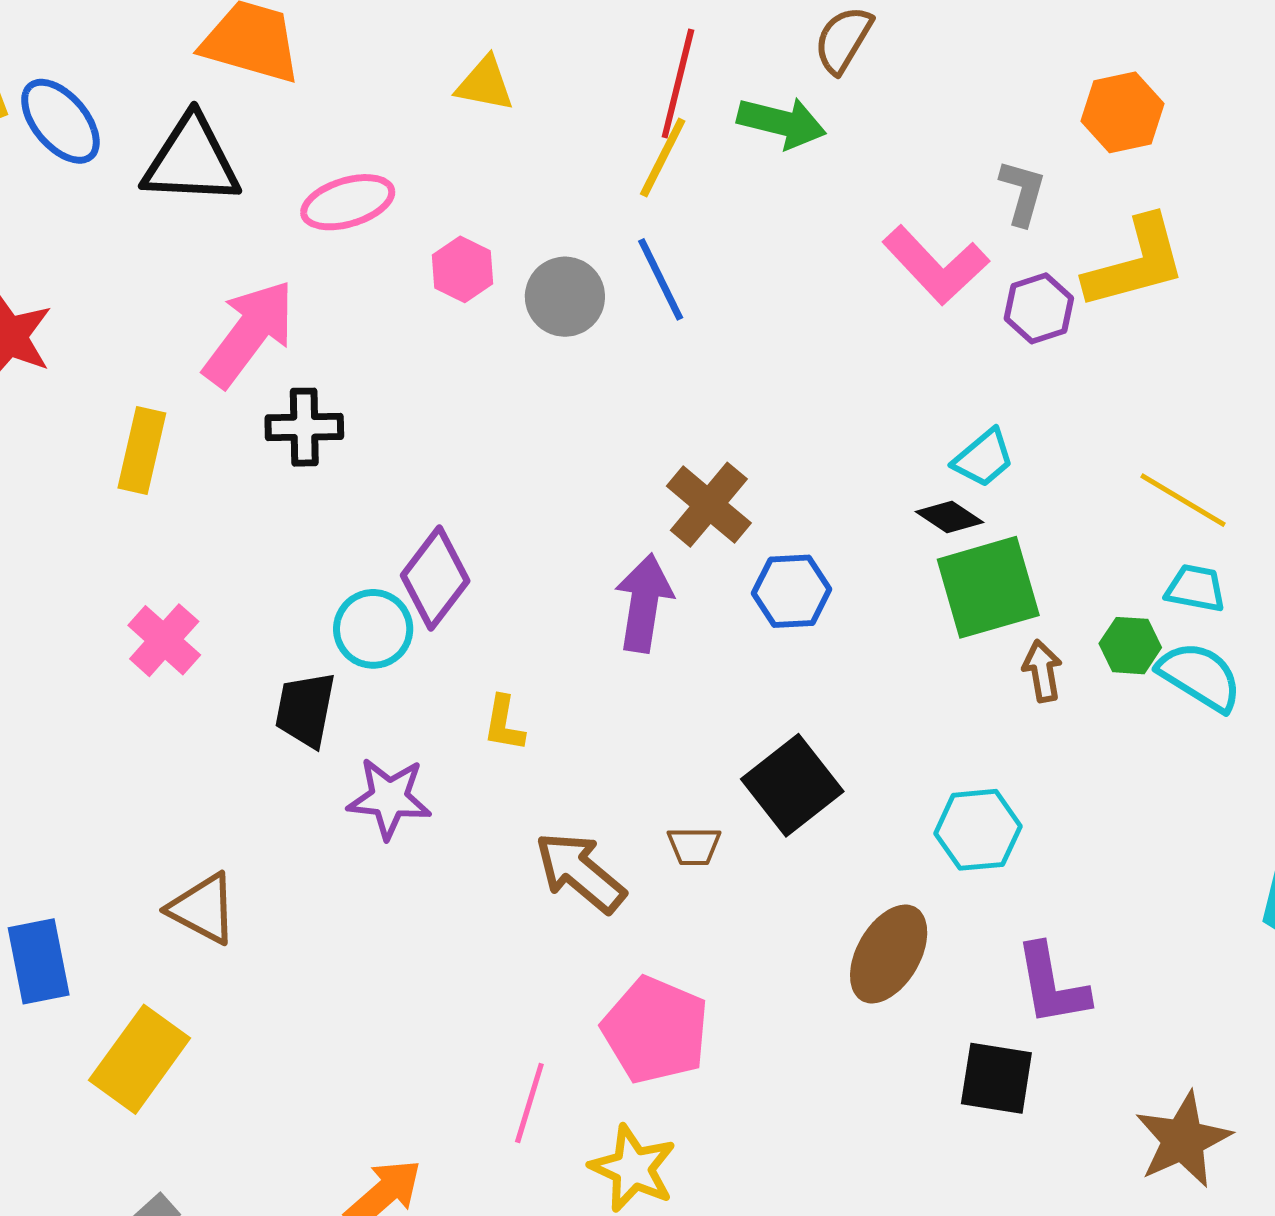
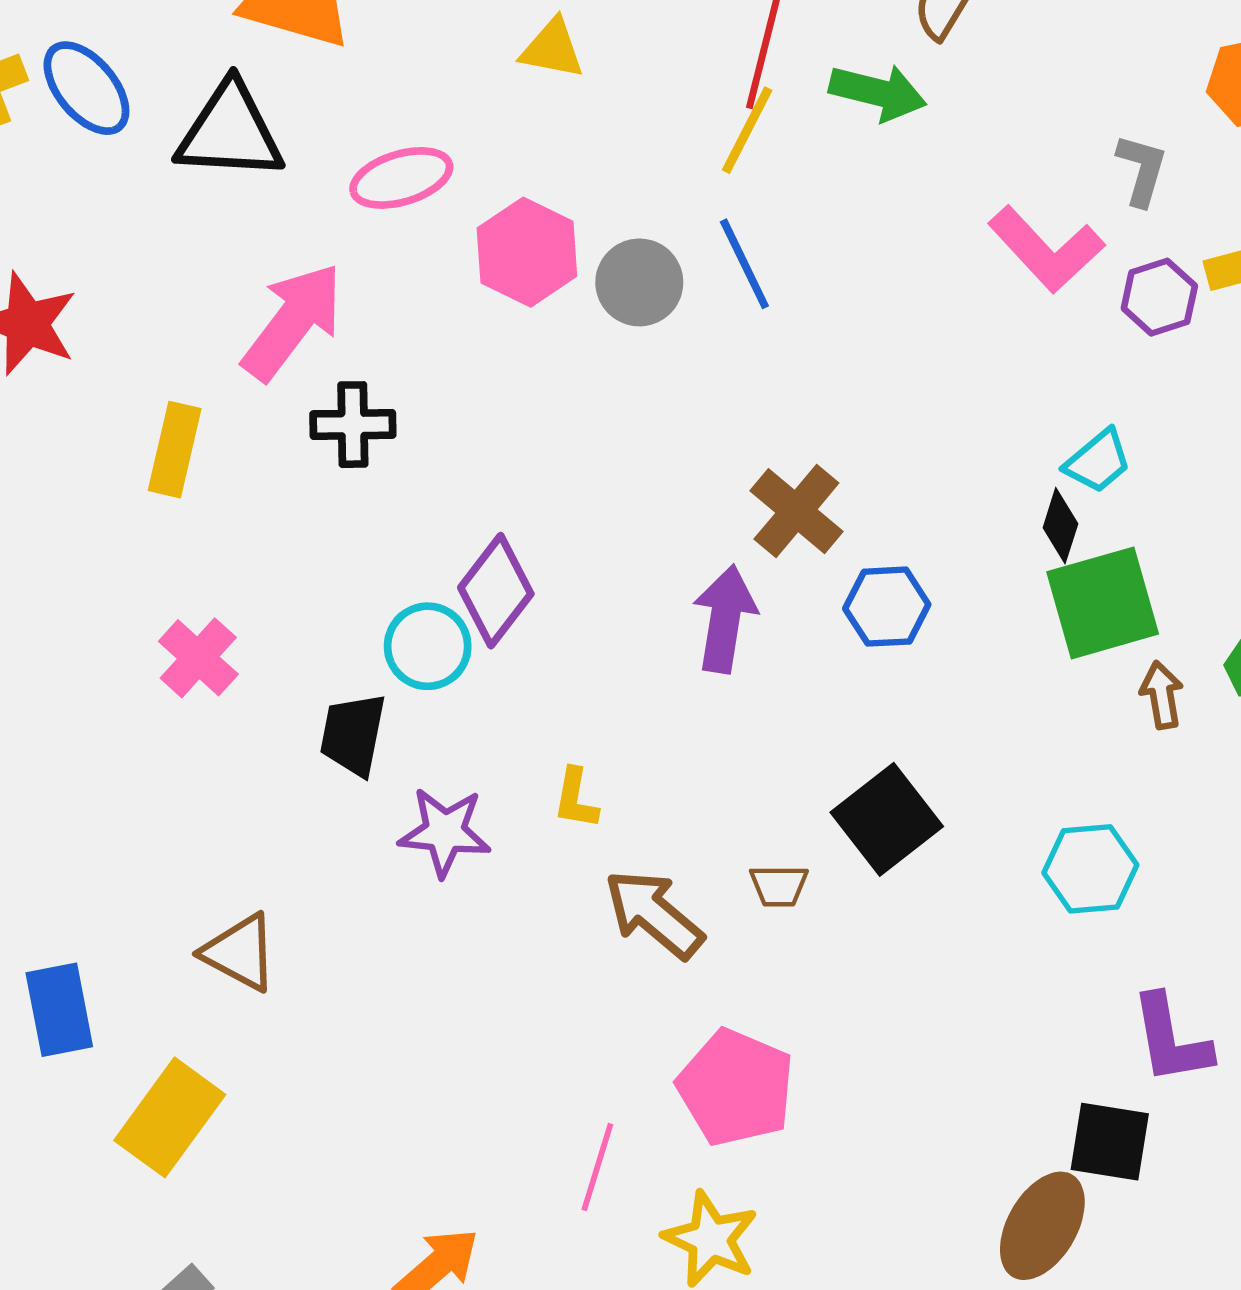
pink hexagon: (462, 269) -> (527, 252), size x1.5
black diamond: (950, 517) -> (1060, 526), turned 74
yellow L-shape: (504, 724) -> (576, 799), moved
brown ellipse: (889, 954) -> (1042, 1226), moved

